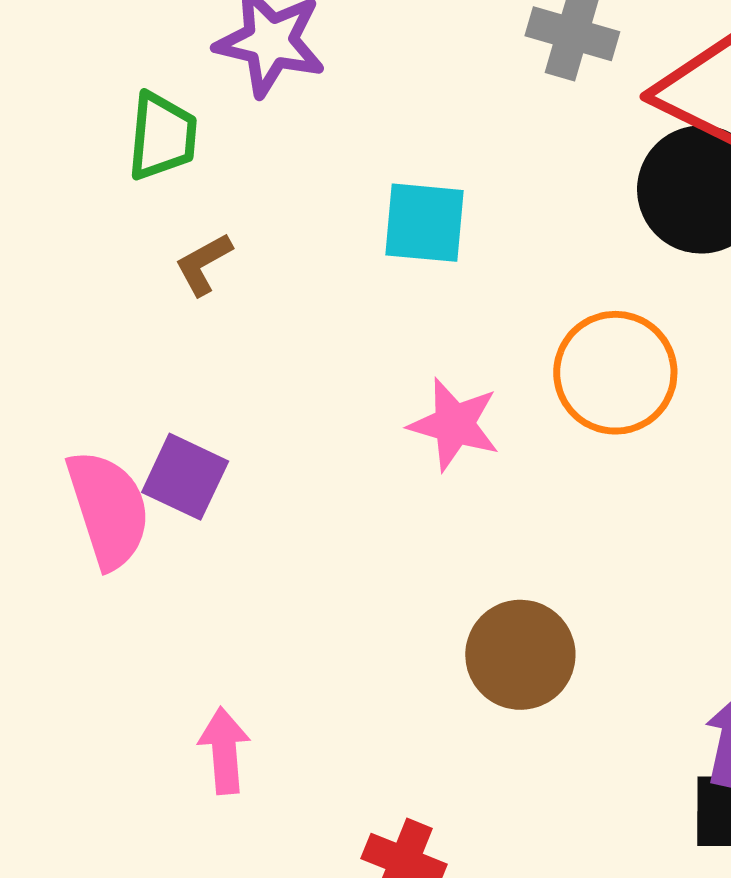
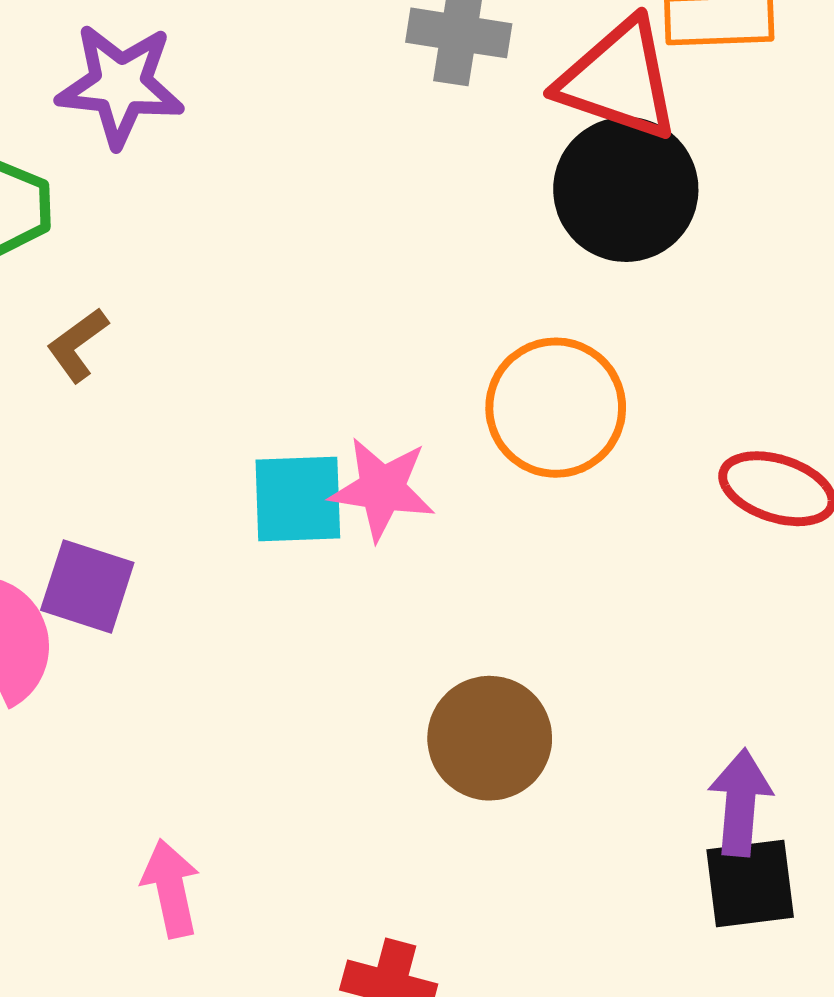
cyan square: (424, 223) -> (298, 499), moved

